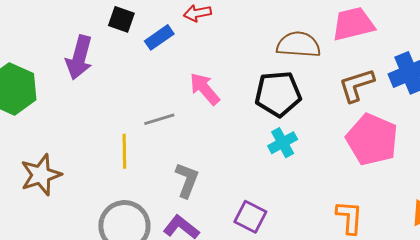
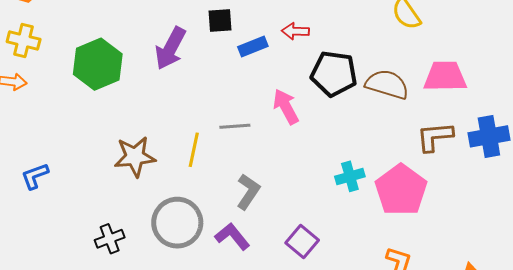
black square: (121, 19) -> (220, 21), turned -36
black pentagon: (278, 94) -> (334, 74), moved
pink pentagon: (372, 140) -> (401, 190), moved
brown star: (41, 175) -> (135, 157), moved

